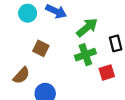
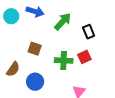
brown square: (41, 48) -> (35, 49), moved
green cross: (85, 55) -> (64, 61), moved, turned 30

